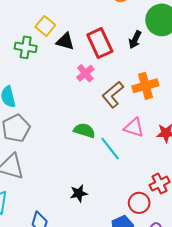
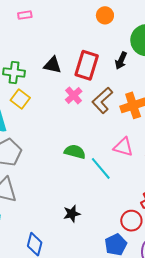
yellow square: (45, 26) -> (20, 99), moved
red rectangle: (100, 43) -> (87, 65), turned 44
brown L-shape: (113, 95) -> (102, 100), moved

